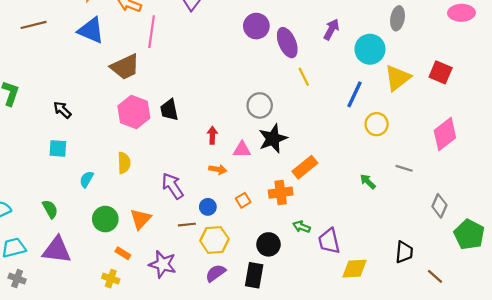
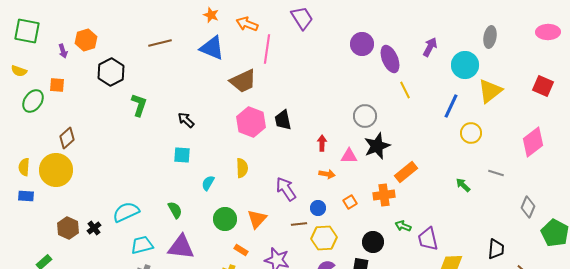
red square: (441, 72) -> (543, 86), moved

